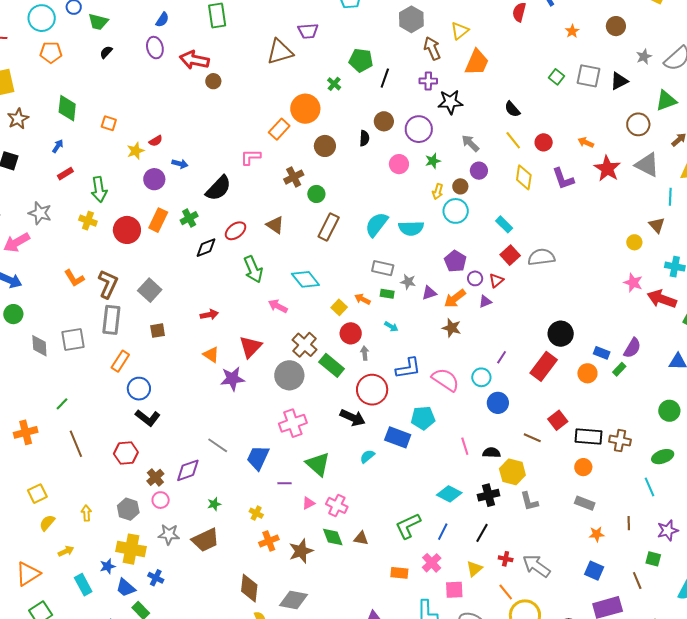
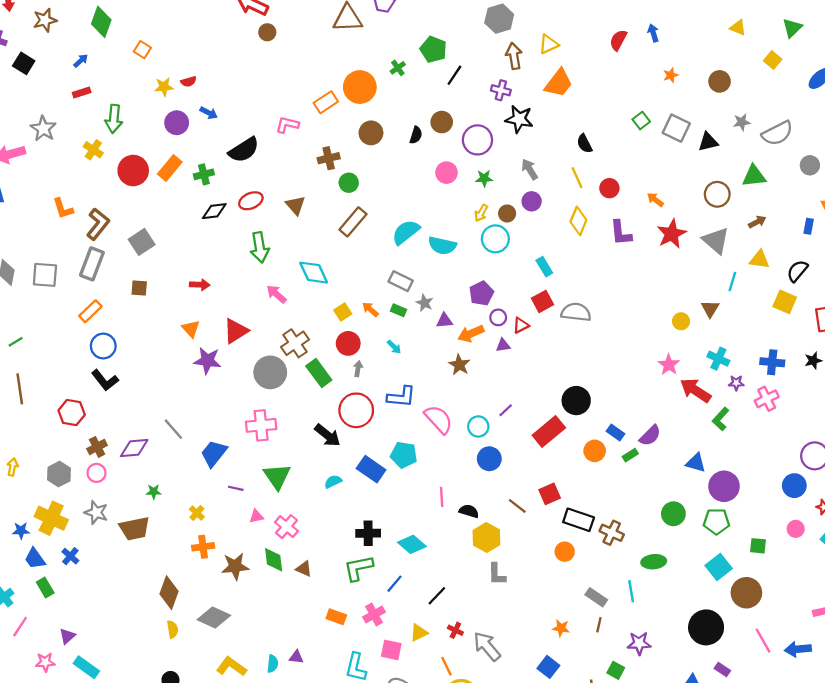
black cross: (489, 495) -> (368, 533), moved
gray rectangle: (585, 503) -> (596, 597), moved

